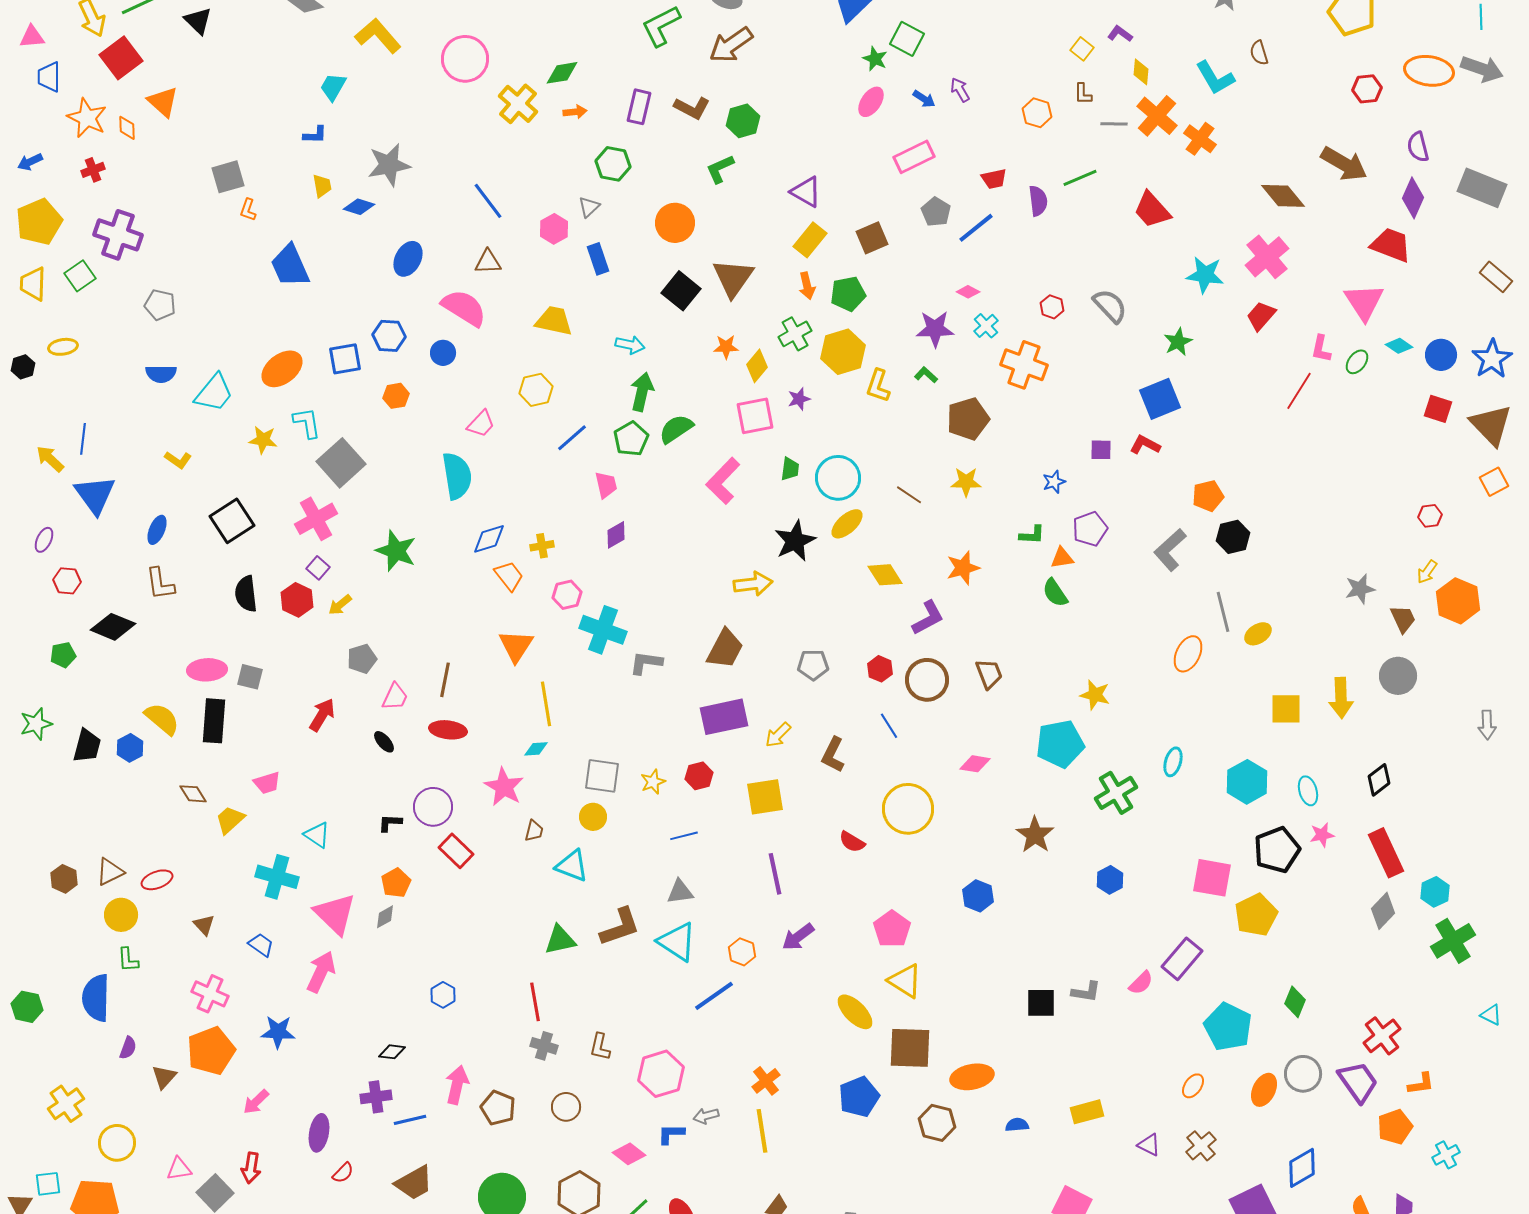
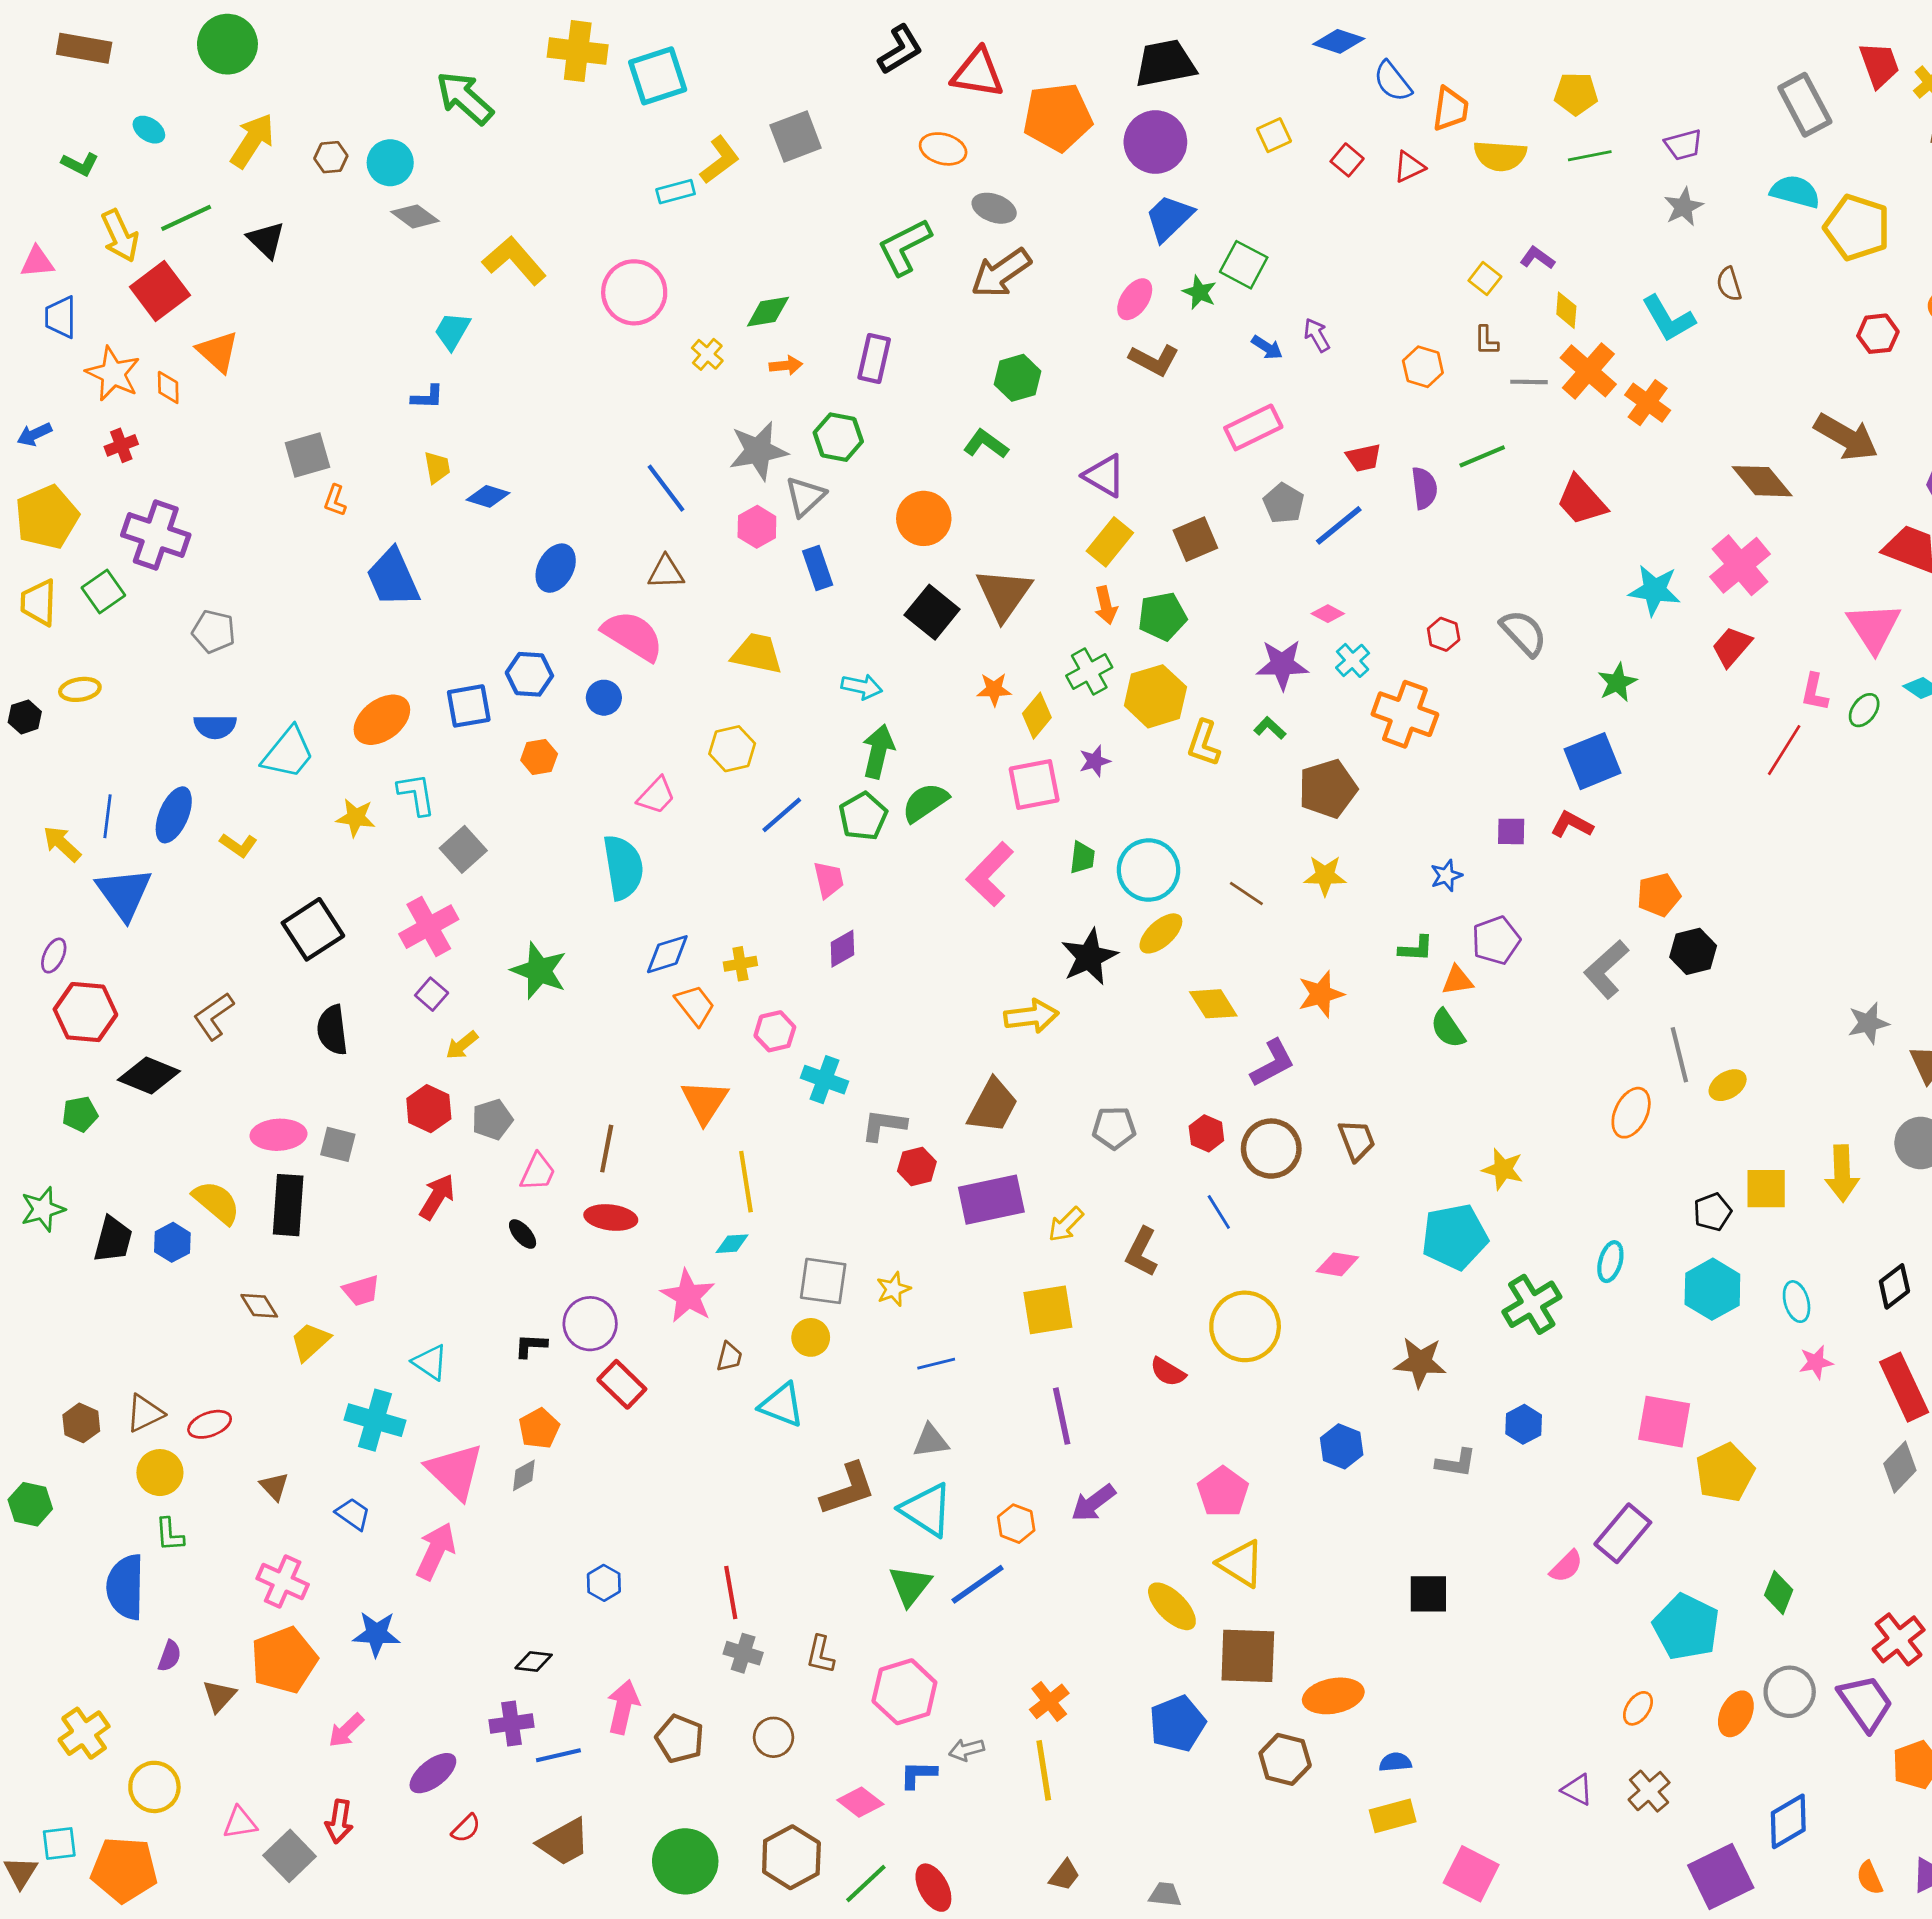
pink ellipse: (871, 102) -> (1135, 299), moved
yellow cross: (518, 104) -> (707, 354), size x0.6
brown L-shape: (692, 108) -> (1154, 360), moved
gray star: (389, 165) -> (758, 451), moved
green L-shape: (720, 169) -> (986, 444), turned 60
gray triangle: (589, 207) -> (805, 496), size x1.4
gray square: (341, 463) -> (463, 849), size x0.7
blue ellipse: (157, 530) -> (174, 815), moved, size x1.4
red hexagon: (67, 581) -> (85, 1012), size x1.6
brown L-shape: (160, 584) -> (214, 1016), turned 63
red hexagon: (297, 600) -> (429, 1109), moved
cyan cross: (603, 630) -> (824, 1080), size x0.7
red hexagon: (699, 776) -> (917, 1166), moved
brown star: (1035, 835) -> (1420, 1362), turned -30
black pentagon: (1277, 850) -> (1712, 1212), moved, size x0.6
green triangle: (560, 940) -> (910, 1586), moved, turned -40
gray L-shape: (1086, 992) -> (1456, 1463), moved
green hexagon: (27, 1007) -> (30, 1504), moved
yellow rectangle: (1087, 1112) -> (1393, 1816), moved
purple ellipse: (319, 1133) -> (433, 1773), turned 42

